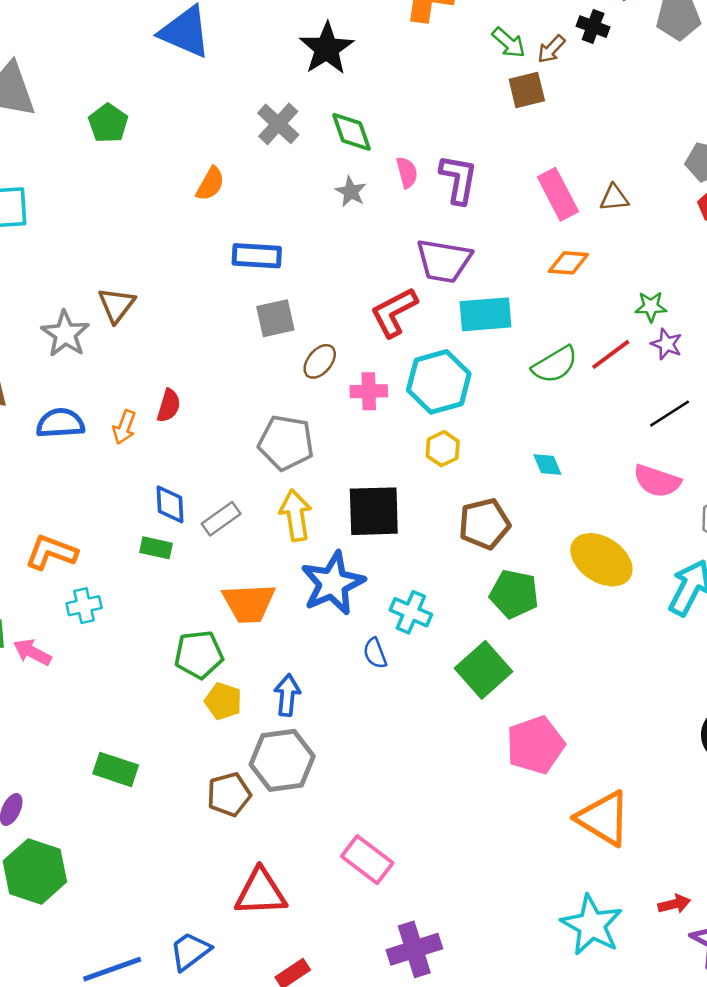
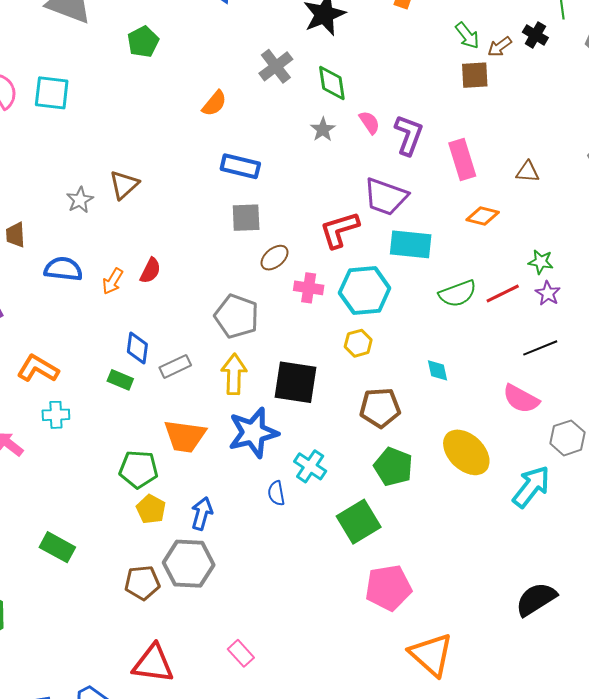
pink semicircle: (407, 172) -> (369, 122), turned -30
pink rectangle: (558, 194) -> (462, 160), moved
gray star: (65, 334) -> (80, 200), size x0.7
pink rectangle: (367, 860) -> (241, 653), size x0.7

